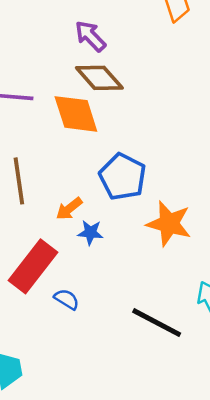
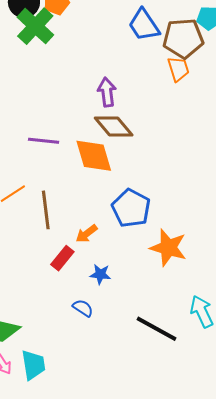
purple arrow: (90, 36) -> (107, 92), turned 36
blue star: (90, 233) -> (100, 274), moved
red rectangle: (33, 266) -> (62, 258), moved, size x0.6

